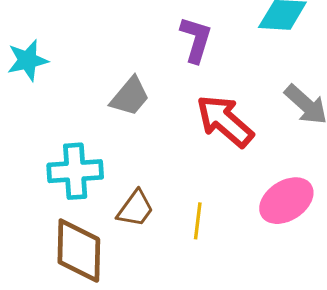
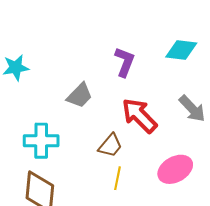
brown trapezoid: (135, 209) -> (110, 145), moved

